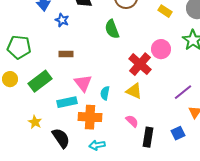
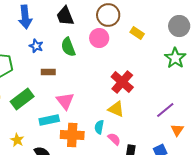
yellow rectangle: (165, 11) -> (137, 33), moved
blue star: (62, 20) -> (36, 46), moved
green semicircle: (112, 29) -> (68, 47), moved
pink circle: (161, 49) -> (99, 38), moved
cyan semicircle: (105, 93) -> (99, 127), moved

